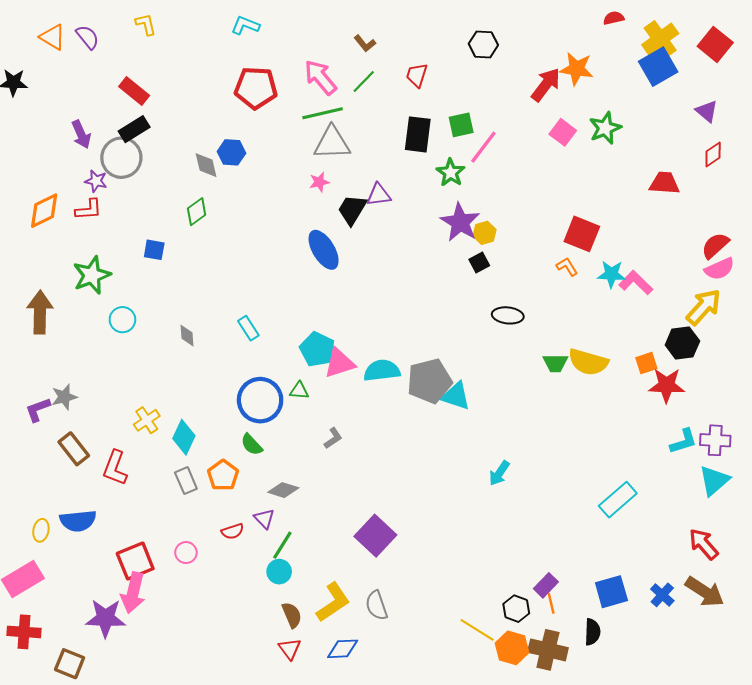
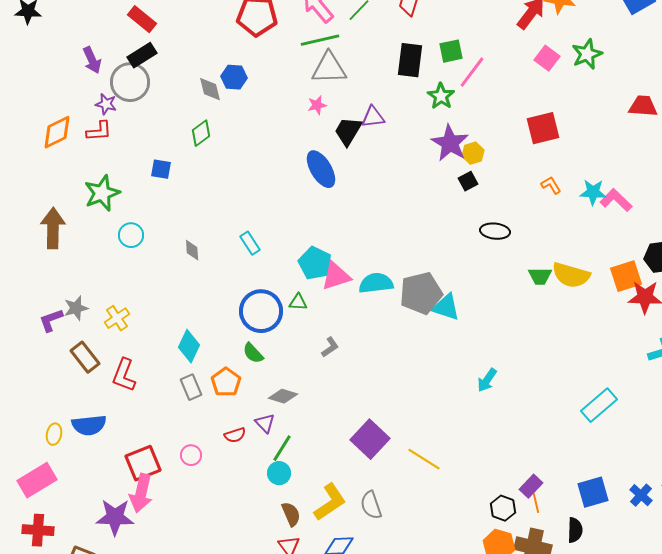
red square: (582, 234) -> (543, 128), moved, turned -36
orange square: (646, 363) -> (626, 276), size x1.5
yellow cross: (147, 420) -> (117, 318), moved
yellow line: (477, 630) -> (424, 459), moved

